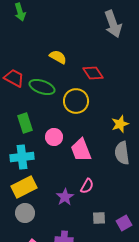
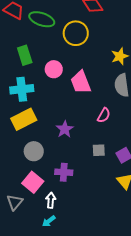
pink semicircle: (87, 186) -> (104, 115), moved
gray circle: (25, 213) -> (34, 151), moved

